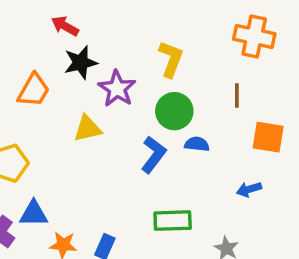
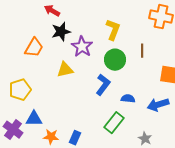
brown line: (237, 96) -> (142, 51), moved
blue semicircle: (197, 144) -> (128, 99), moved
blue arrow: (249, 189) -> (158, 105), size x1.5
green rectangle: (173, 221) -> (114, 123), turned -50

